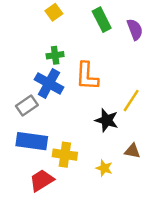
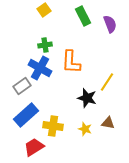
blue rectangle: (32, 141) -> (26, 115), turned -50
yellow star: (104, 168) -> (85, 129), moved

